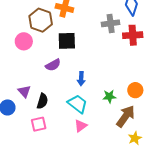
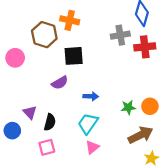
pink circle: (24, 41) -> (15, 58), moved
blue arrow: (81, 79) -> (91, 96), turned -88
green star: (109, 96) -> (128, 107), moved
cyan trapezoid: (77, 104) -> (88, 124), turned -90
brown arrow: (126, 116) -> (141, 135), turned 30

